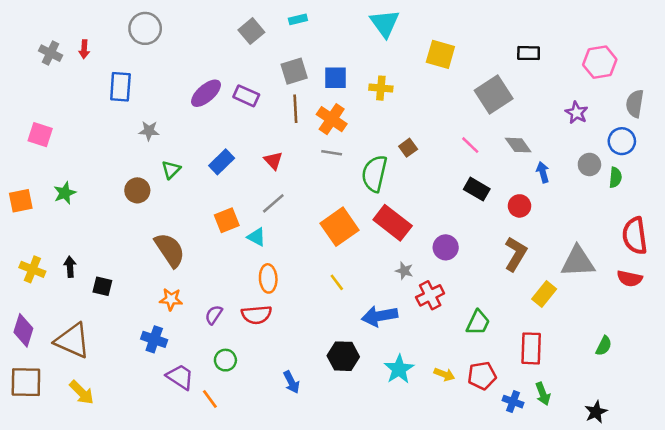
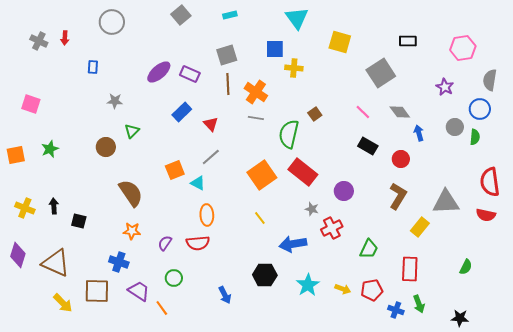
gray square: (251, 31) -> (181, 15), moved
blue square: (336, 78) -> (275, 49), moved
blue rectangle: (120, 87) -> (93, 67), size x0.6
blue rectangle: (222, 162) -> (182, 112), moved
brown square: (26, 382) -> (97, 291), moved
black star: (596, 412) -> (460, 318), turned 30

